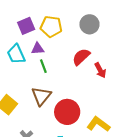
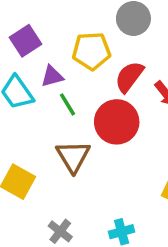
yellow pentagon: (51, 27) -> (91, 51), moved
red circle: (67, 112) -> (117, 122), moved

